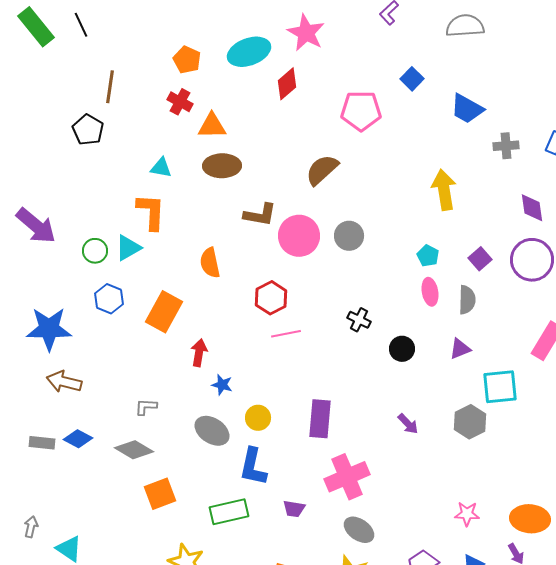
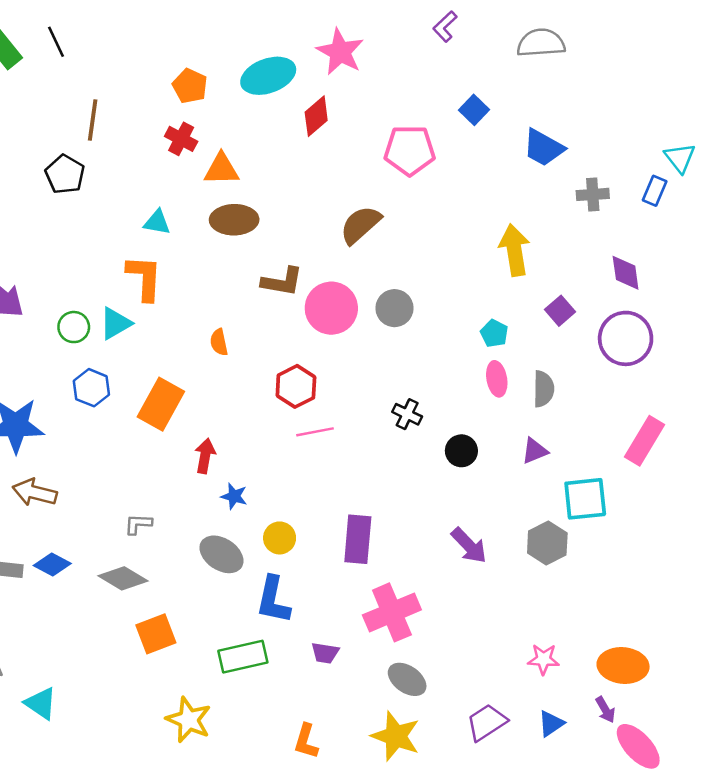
purple square: (480, 259) -> (560, 311), moved
orange semicircle: (210, 263) -> (219, 342), size x0.7
purple arrow: (408, 424) -> (469, 546), size x1.4

